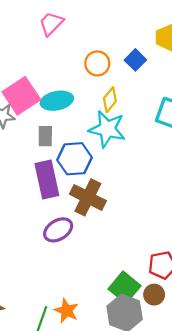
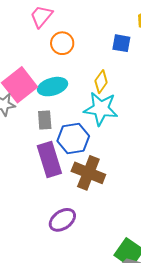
blue square: (135, 60) -> (121, 43), turned -30
orange circle: (97, 63) -> (62, 43), moved
purple ellipse: (58, 230) -> (62, 220), moved

